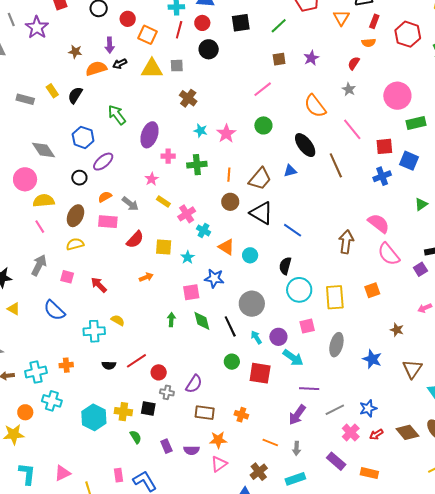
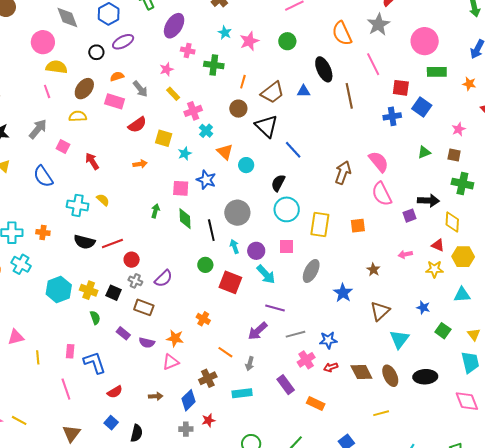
gray star: (349, 89) -> (378, 24), size x1.6
black semicircle: (109, 365) -> (84, 242), size x1.5
brown rectangle: (205, 413) -> (144, 307), moved
purple rectangle: (166, 446) -> (123, 333), turned -40

